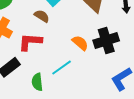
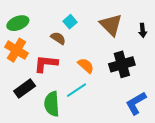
orange semicircle: (80, 43) -> (86, 66), moved
green semicircle: (37, 82) -> (52, 104), size x1.4

